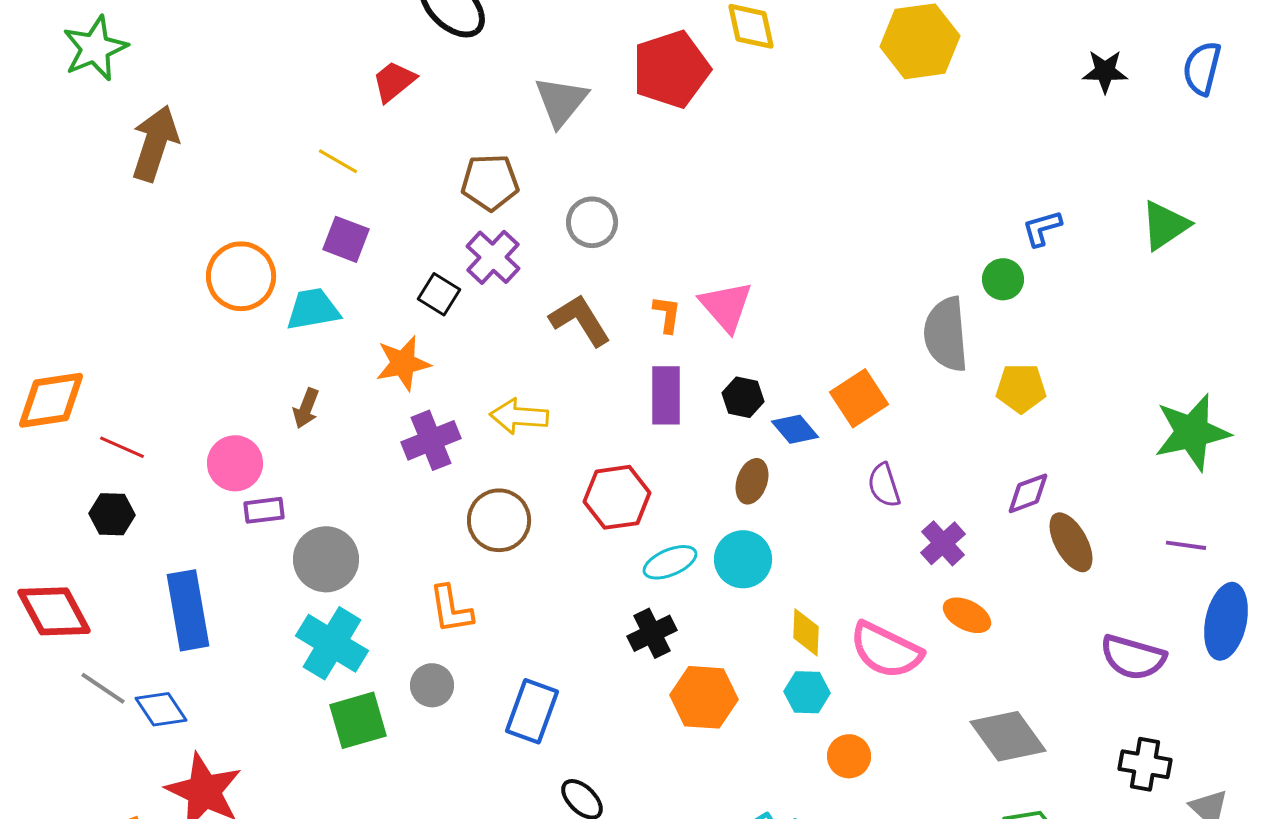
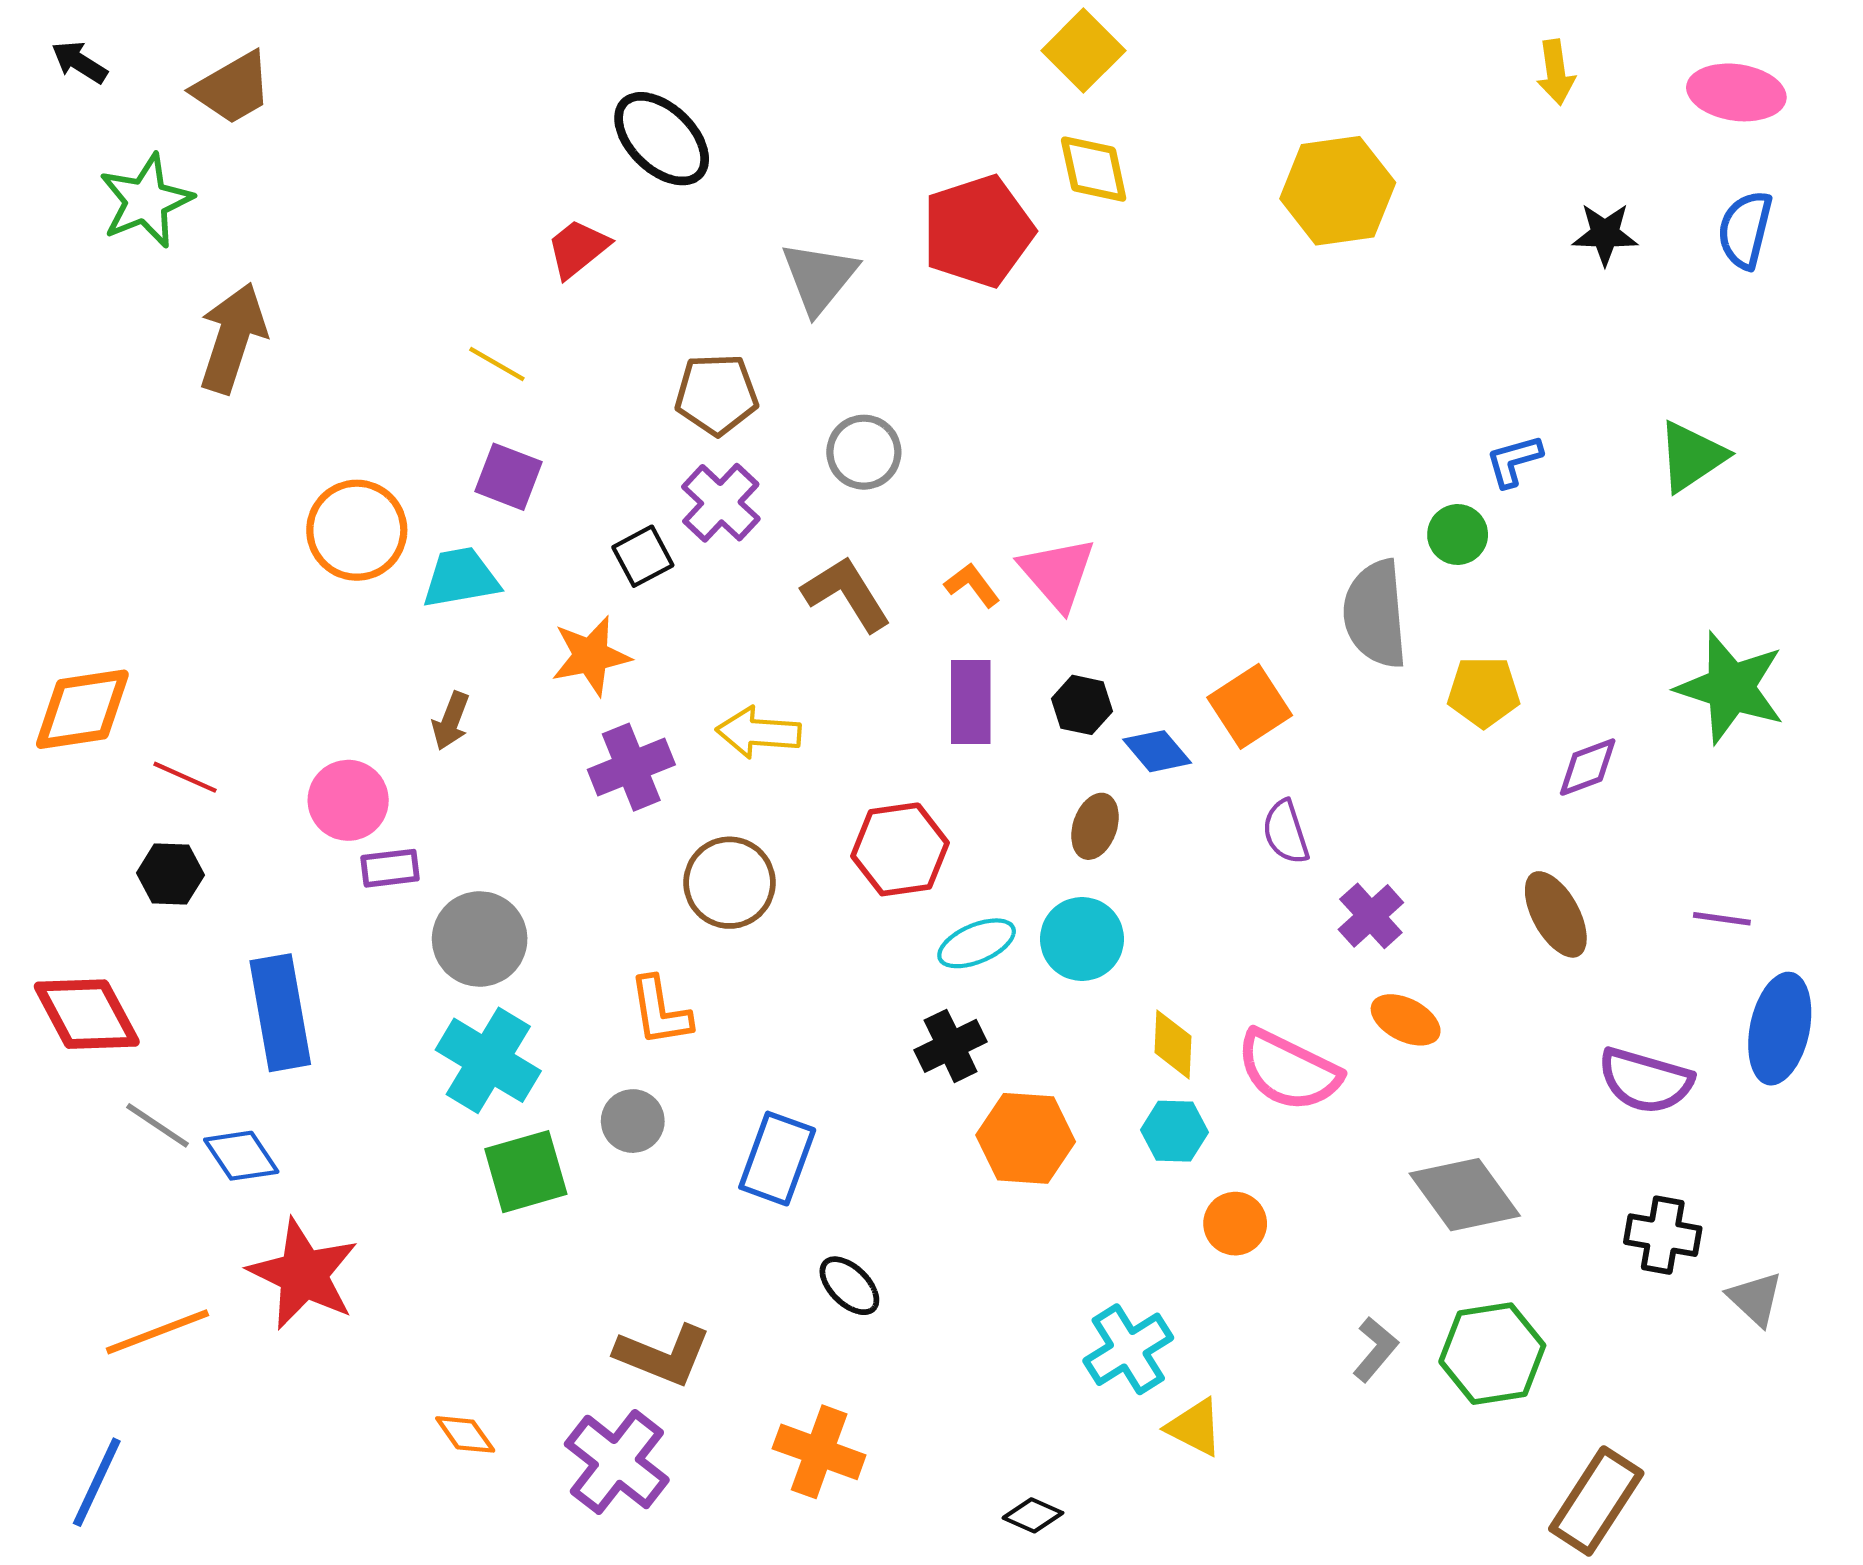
black square: (439, 294) -> (643, 556), turned 30
orange L-shape: (667, 314) -> (972, 585), turned -45
green star: (1192, 432) -> (1731, 688), moved, turned 30
purple diamond: (1028, 493) -> (1588, 767), moved

